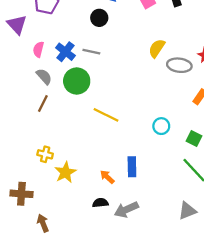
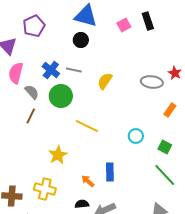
yellow semicircle: (157, 48) -> (105, 81), moved
pink semicircle: (38, 49) -> (16, 73), moved, size x1.5
yellow cross: (45, 154) -> (45, 189), moved, size x1.5
yellow star: (65, 172) -> (58, 155), moved

